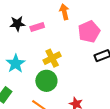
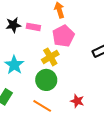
pink rectangle: (37, 27) -> (33, 27), turned 32
pink pentagon: (89, 32) -> (63, 36), moved

